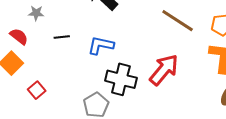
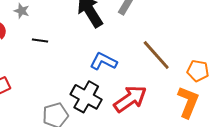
blue L-shape: (101, 45) -> (103, 61), moved

